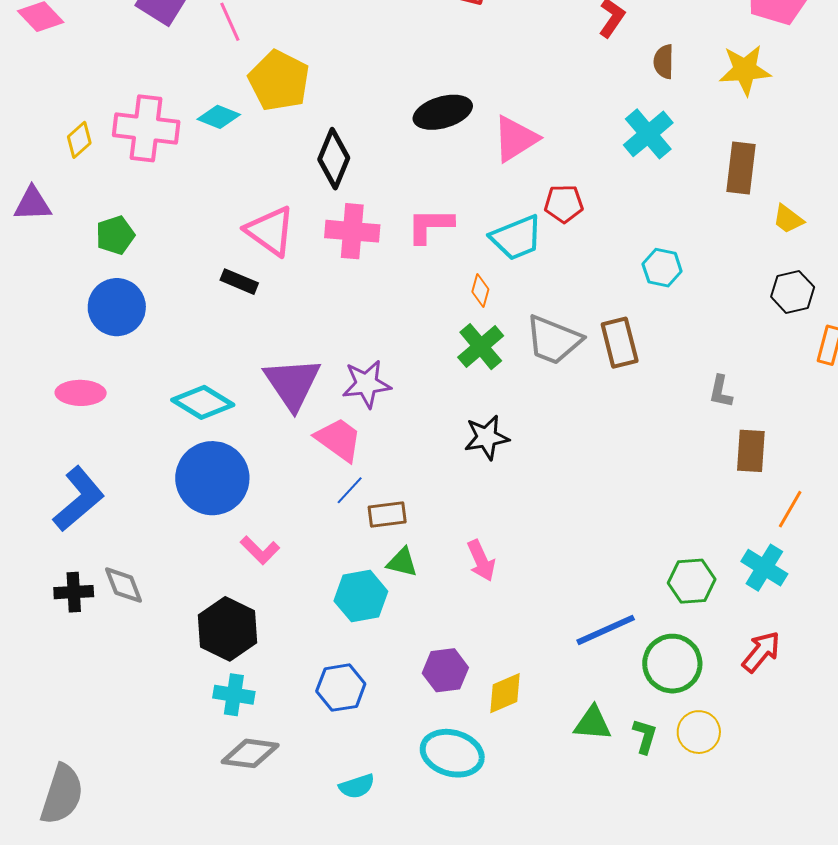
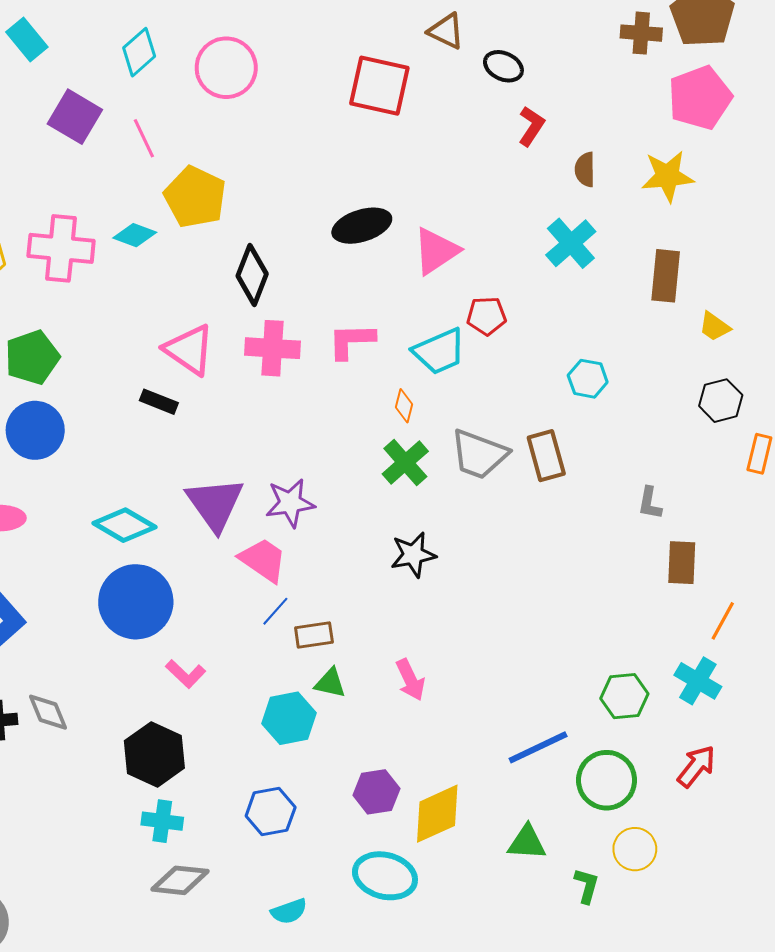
green pentagon: (115, 235) -> (32, 357), size x1.4
yellow diamond: (505, 693) -> (437, 814), size x1.4
green L-shape: (645, 736) -> (587, 886), moved

